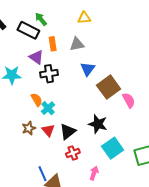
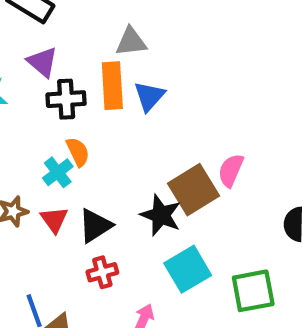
orange rectangle: (53, 44) -> (112, 86), moved, size x1.5
brown square: (109, 87) -> (194, 190), moved
orange semicircle: (37, 100) -> (78, 152), moved
pink semicircle: (129, 100) -> (231, 170), turned -133

